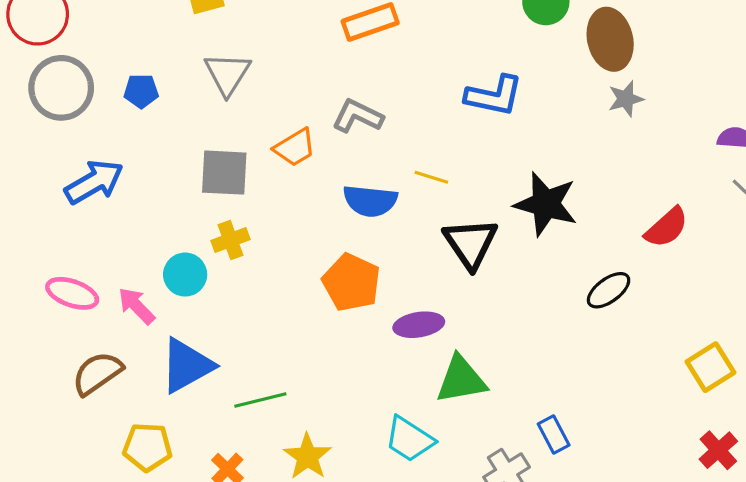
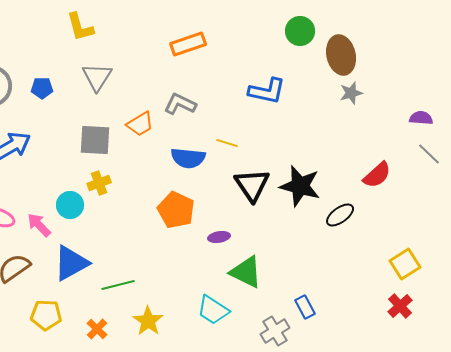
black star: (546, 204) -> (300, 186), moved
purple ellipse: (419, 325) -> (219, 237), size x0.7
green triangle: (461, 380) -> (246, 272), turned 36
red cross: (718, 450) -> (400, 306), moved

